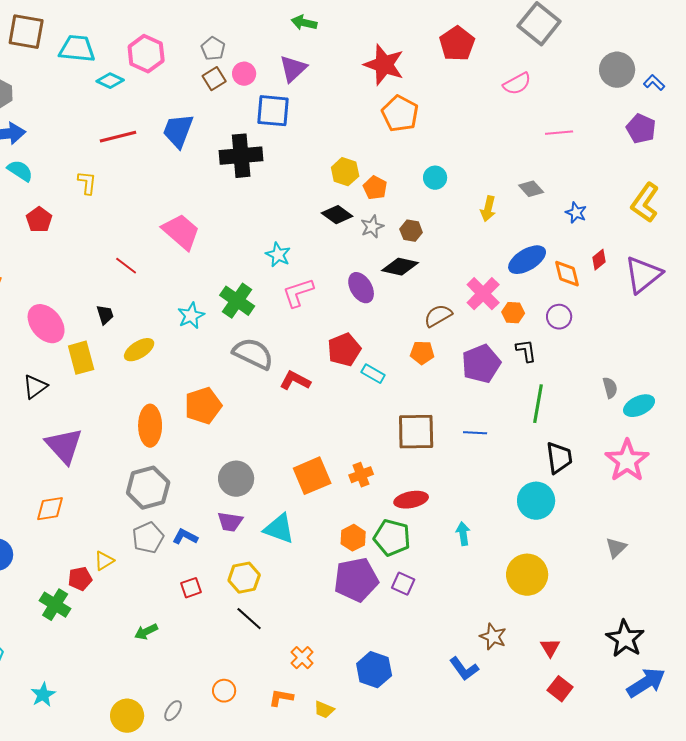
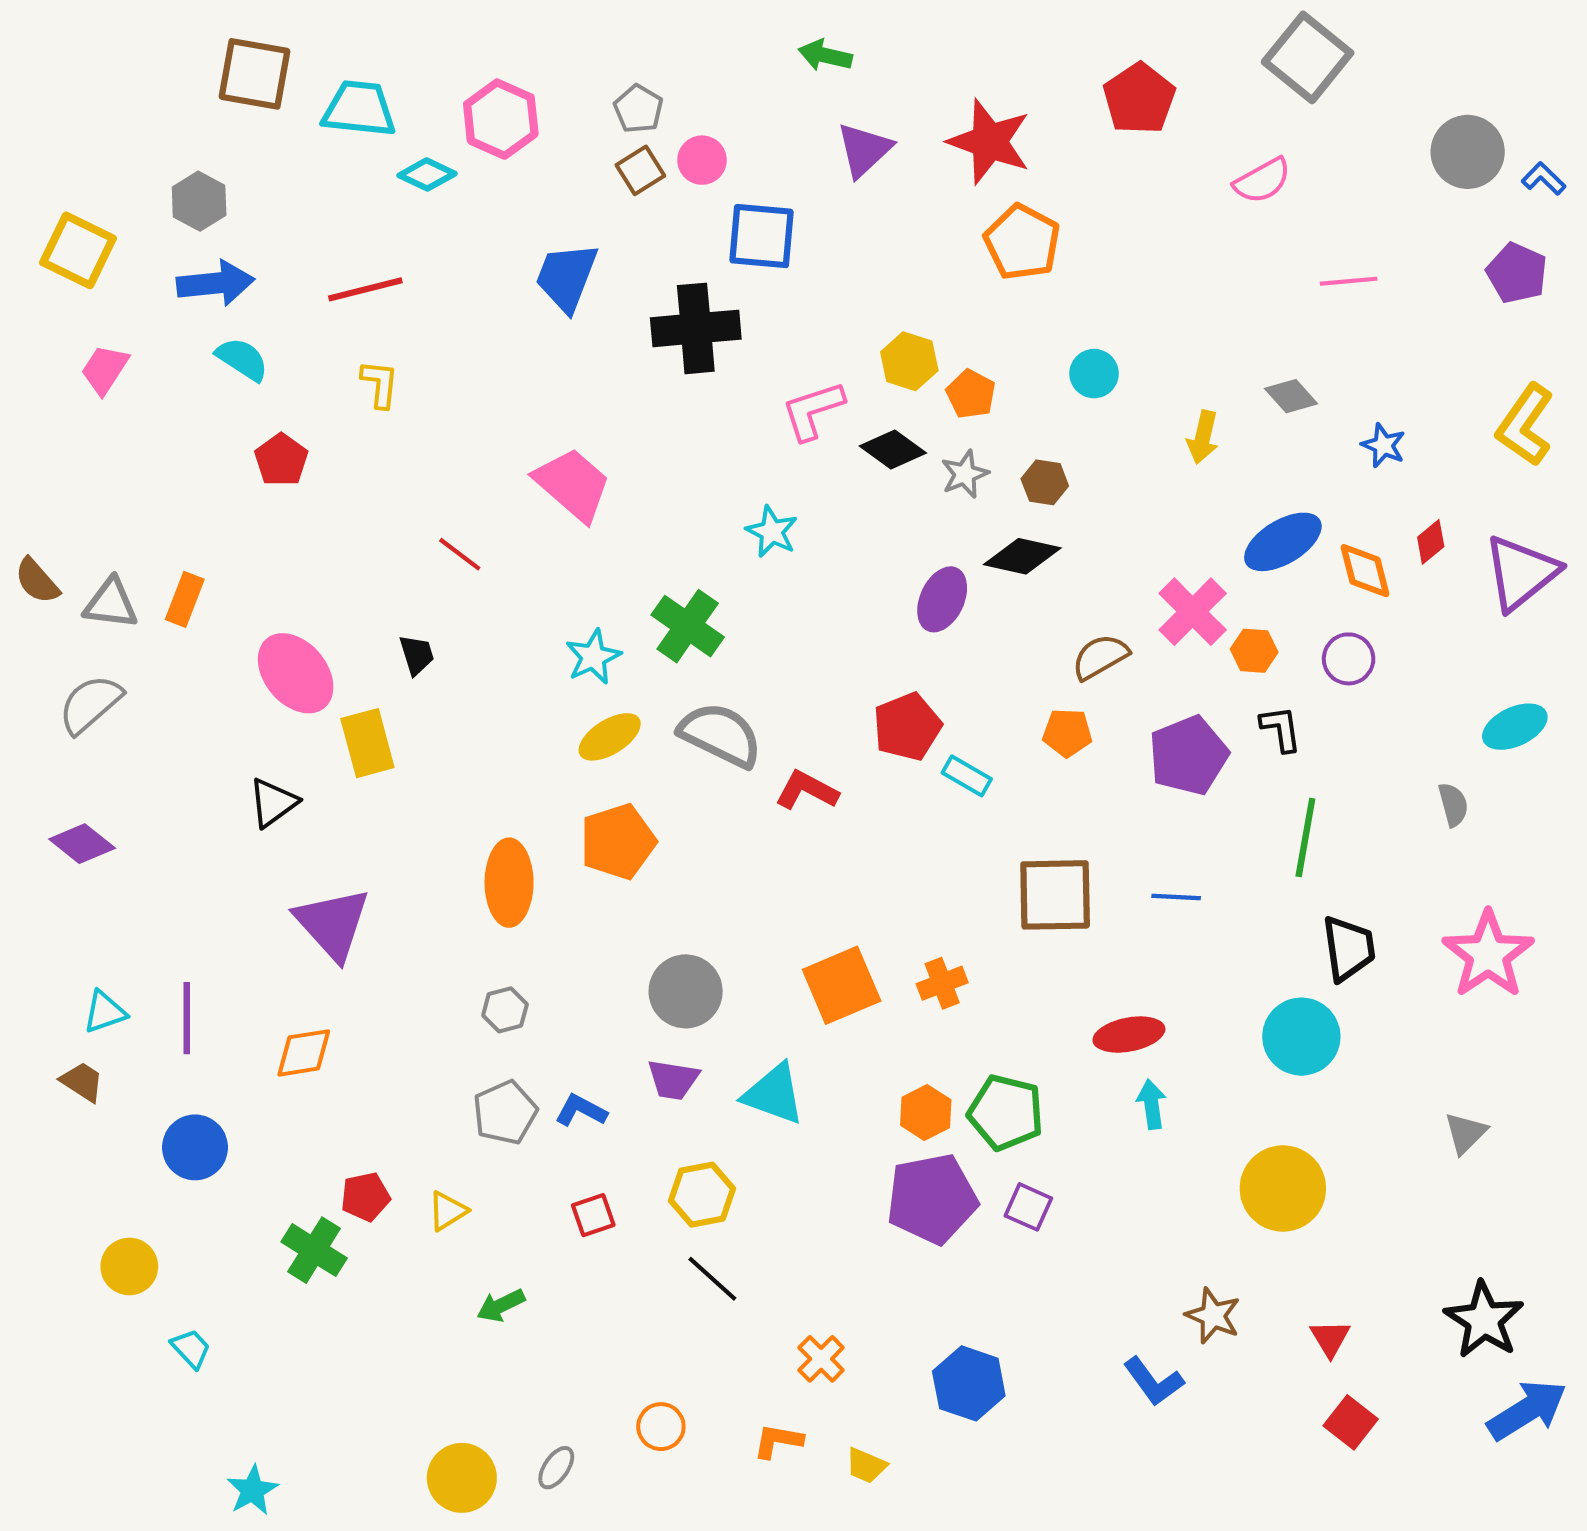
purple triangle: (293, 69) -> (864, 150), moved
red line: (118, 137) -> (365, 289), moved
purple ellipse: (361, 288) -> (942, 599), turned 56
pink L-shape: (298, 293) -> (813, 411), moved
yellow ellipse: (139, 350) -> (610, 737), moved
cyan ellipse: (639, 406) -> (1515, 727), moved
gray hexagon: (148, 488) -> (505, 1010), size x0.5
red ellipse: (411, 500) -> (1129, 1035), moved
yellow triangle: (104, 561) -> (447, 1211), moved
cyan star: (43, 695) -> (252, 1490), moved

